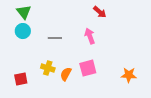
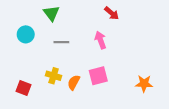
green triangle: (24, 12) -> (51, 13), moved
red square: (21, 79) -> (23, 88), turned 32

